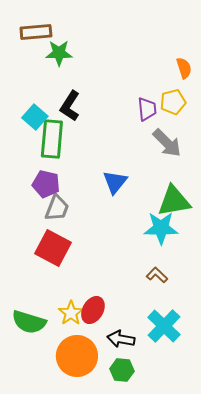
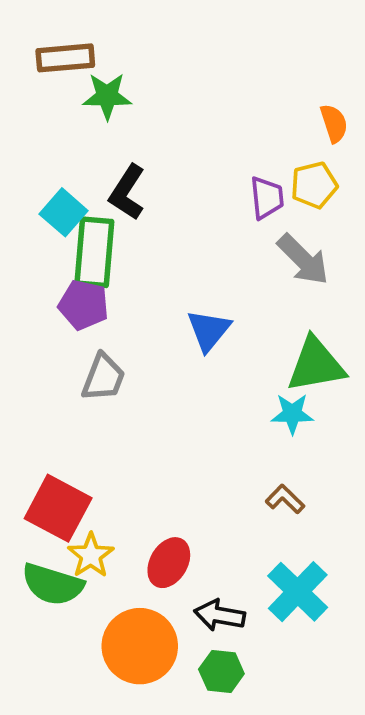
purple pentagon: (46, 184) -> (83, 305), moved
cyan star: (161, 228) -> (292, 414), size x0.7
red square: (53, 248) -> (58, 508), moved
yellow star: (71, 313) -> (91, 555), moved

